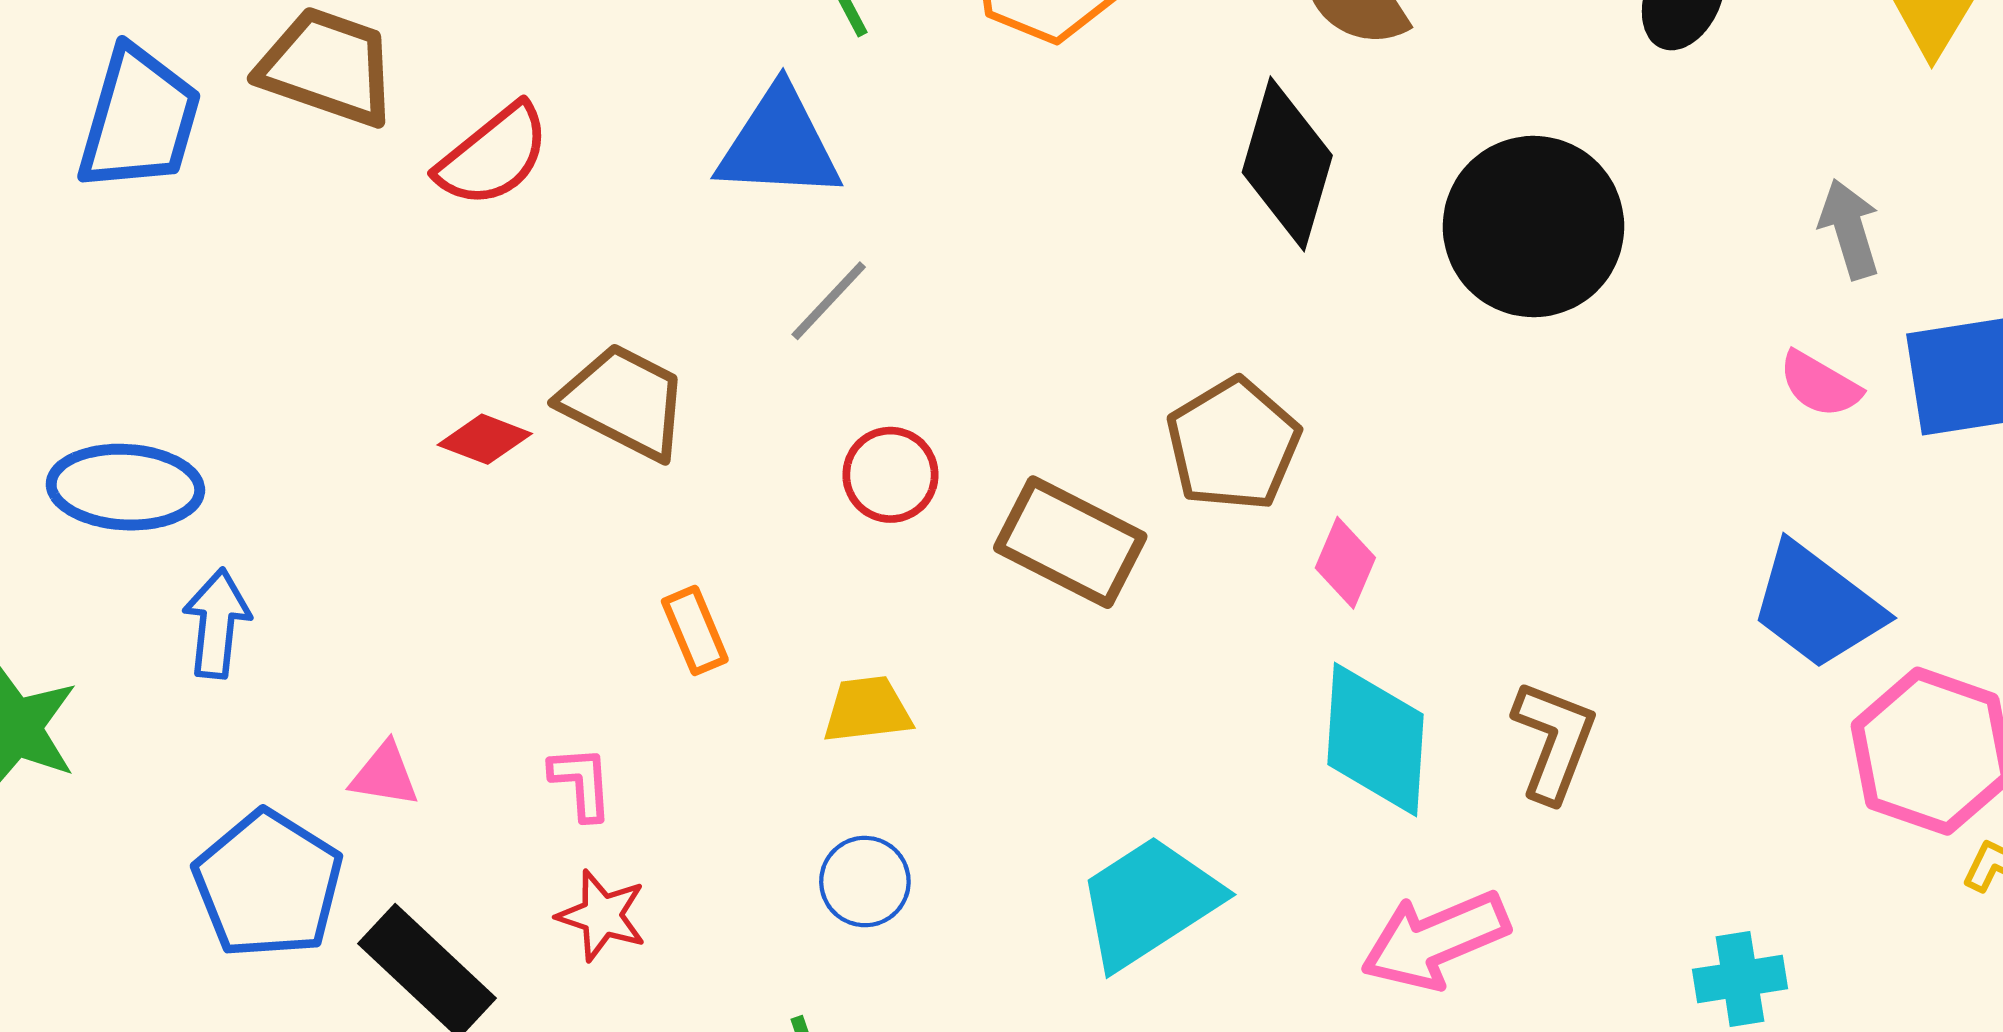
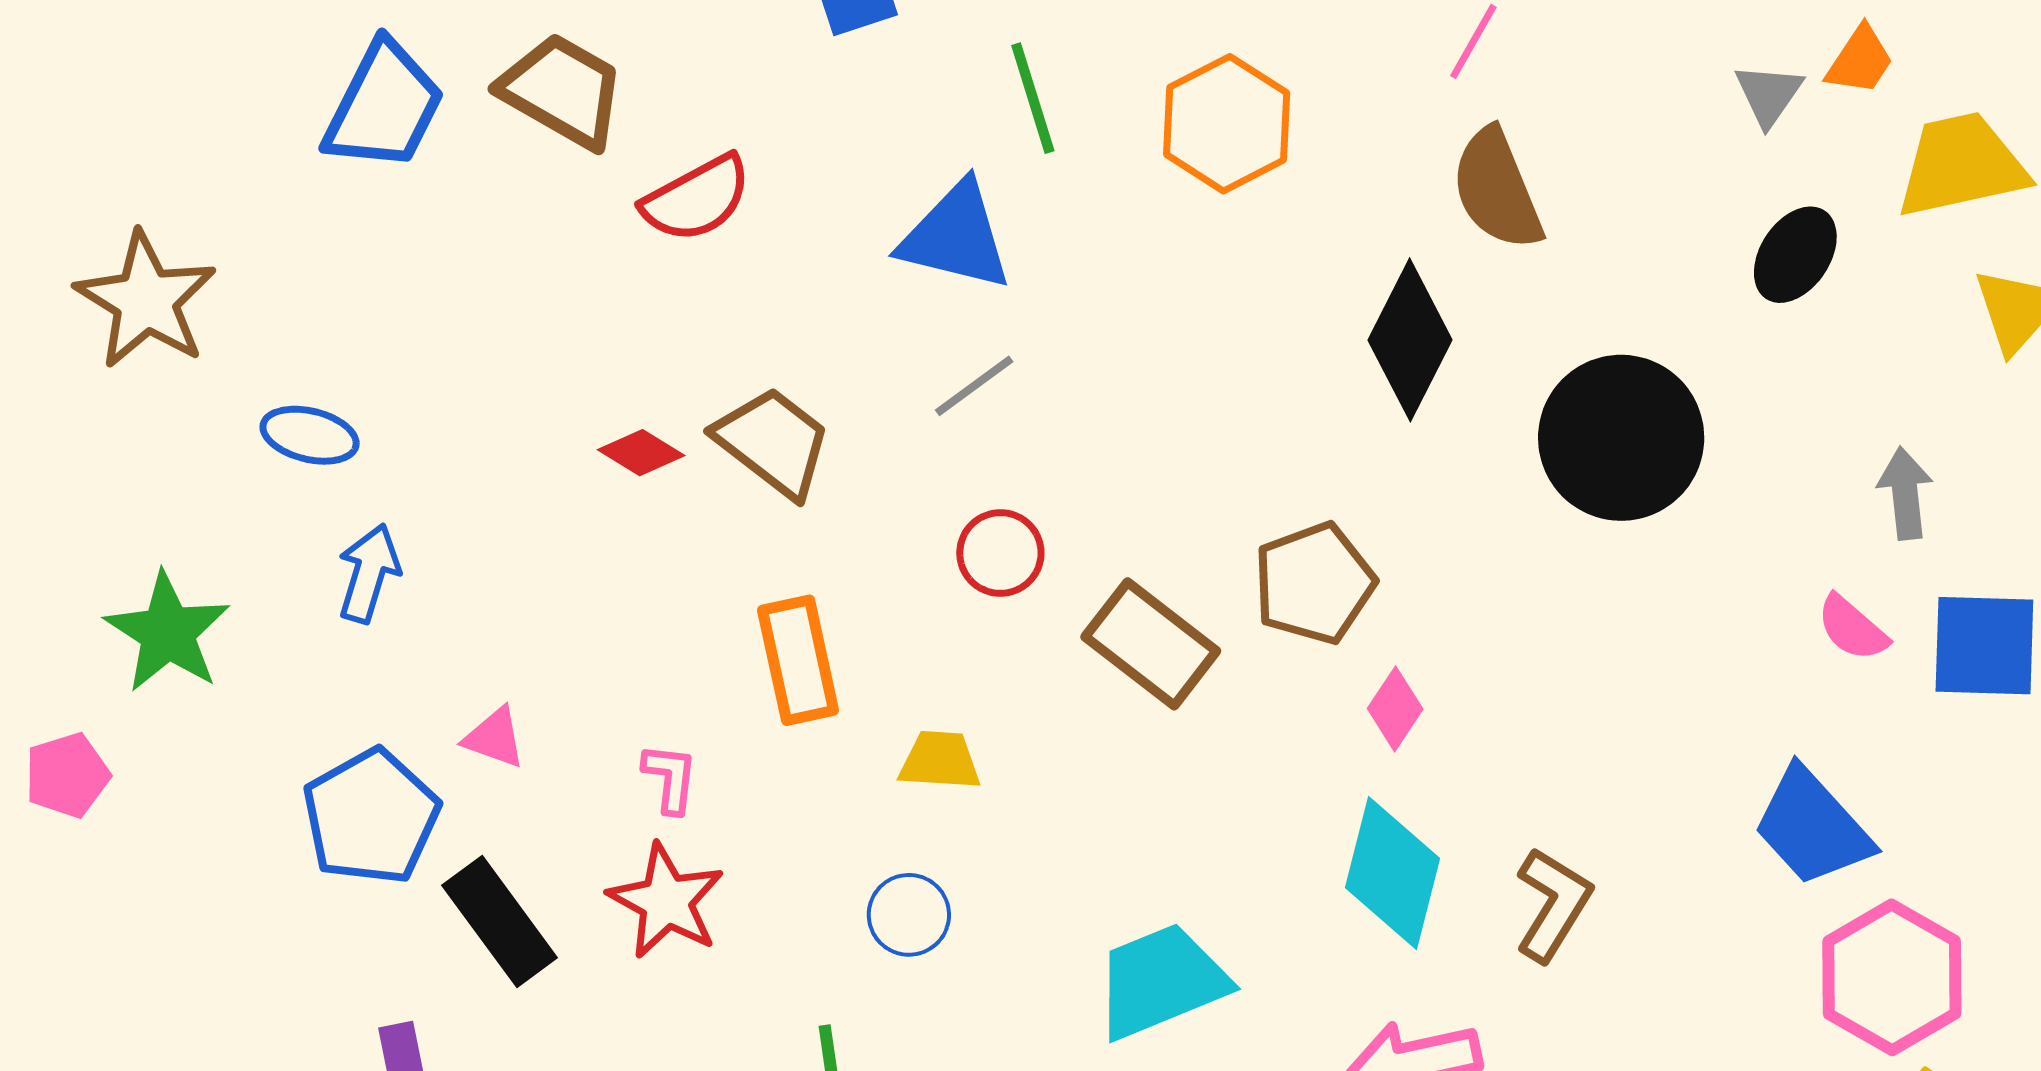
blue ellipse: (125, 487) -> (310, 435), size x0.7
orange rectangle: (695, 630) -> (798, 660), size x1.6
red star: (602, 916) -> (666, 901), size x1.4

